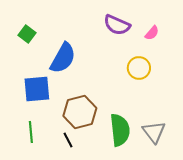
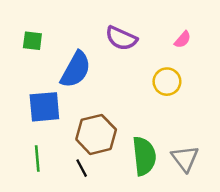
purple semicircle: (117, 25) -> (121, 38), moved
green square: (27, 34) -> (32, 41), turned -30

